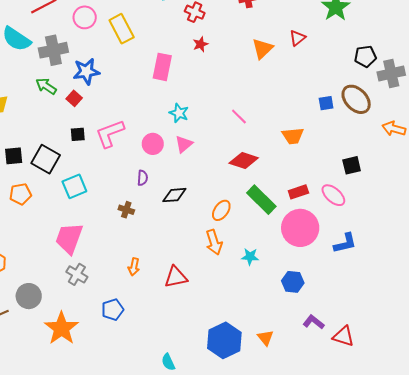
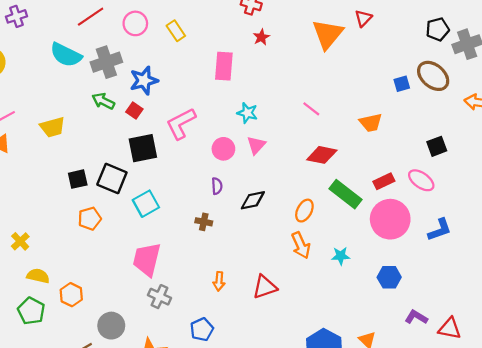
yellow rectangle: (122, 29) -> (176, 31), size x0.7
orange triangle: (262, 49) -> (328, 34), size x1.4
black square: (78, 134) -> (143, 148), size x1.8
pink L-shape: (110, 134) -> (181, 124), moved

